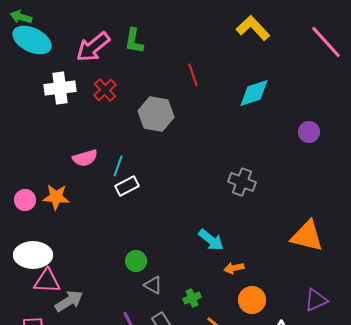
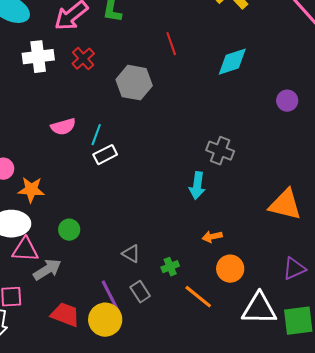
orange star: (56, 197) -> (31, 190), moved
cyan arrow: (211, 240) -> (197, 186), moved, turned 60
green circle: (136, 261) -> (69, 230), moved

